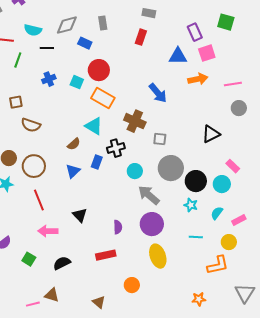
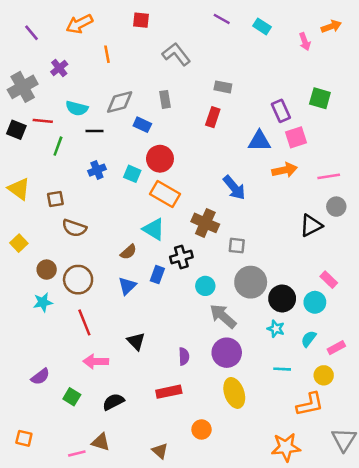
black triangle: (211, 134) -> (311, 225), moved
orange star: (199, 299) -> (286, 447), size x1.6

